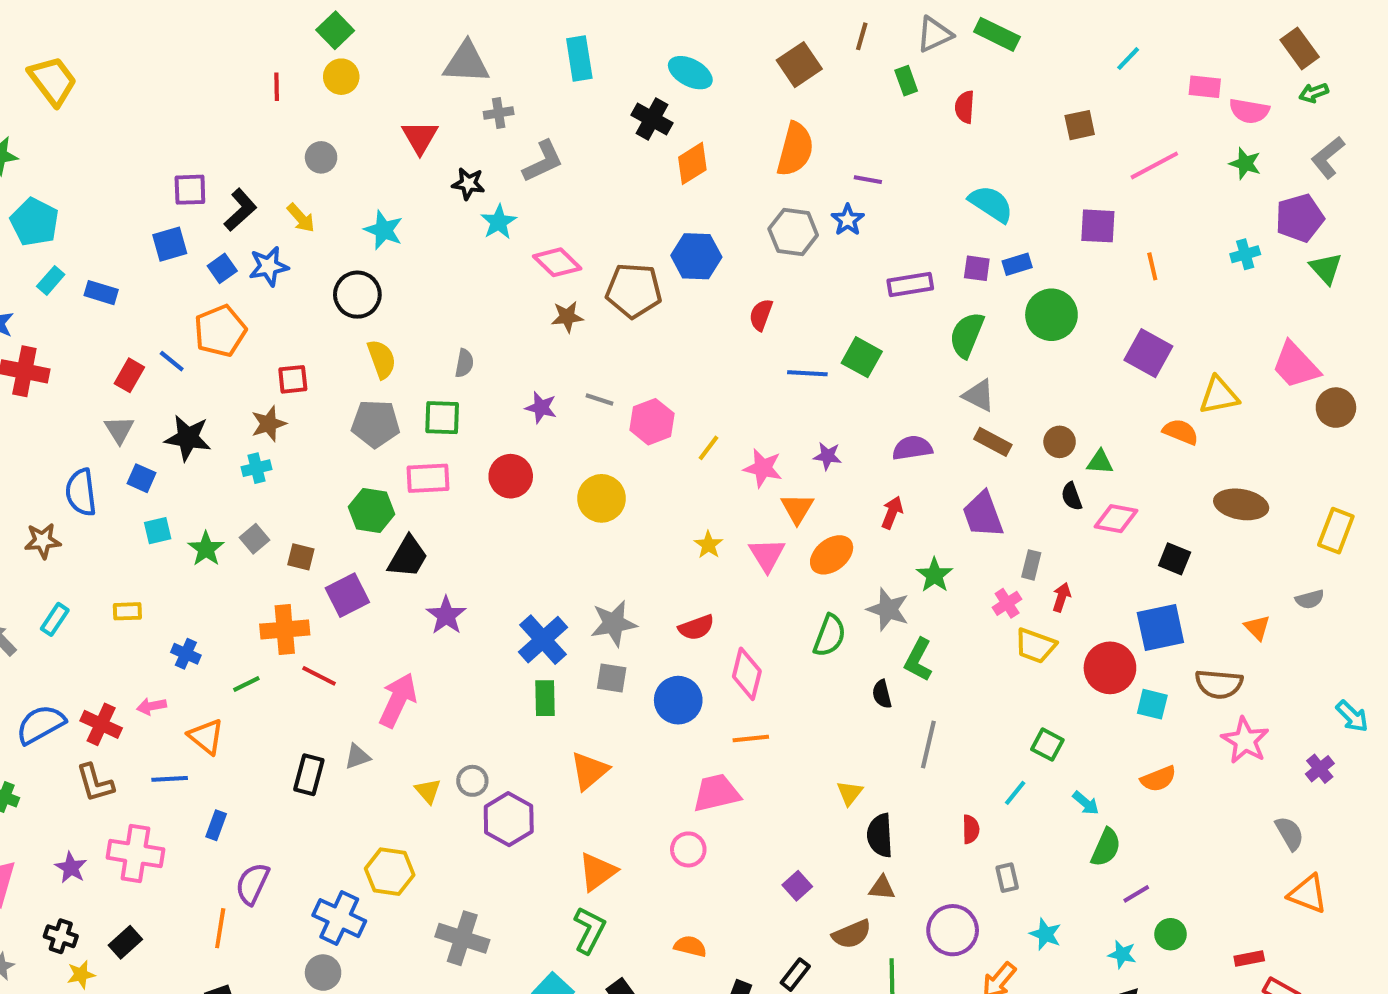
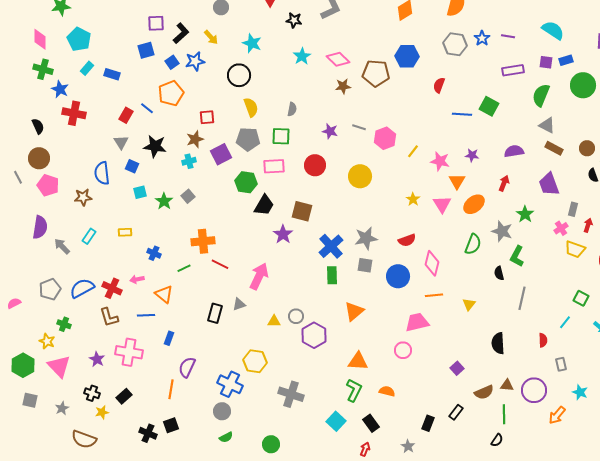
purple line: (868, 180) -> (508, 36), moved
cyan star: (499, 222) -> (302, 56), moved
brown square: (301, 557) -> (302, 211), moved, size x1.5
purple square: (347, 595) -> (221, 154), moved
yellow triangle: (428, 791) -> (274, 321), turned -48
yellow triangle: (850, 793) -> (469, 304), moved
orange triangle: (597, 872) -> (358, 361), turned 40
brown triangle: (882, 888) -> (507, 385), moved
orange semicircle: (690, 946) -> (387, 391), moved

